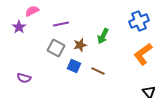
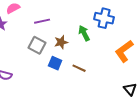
blue cross: (139, 21) -> (104, 18), moved, turned 36
green arrow: (103, 36) -> (84, 33), turned 126

